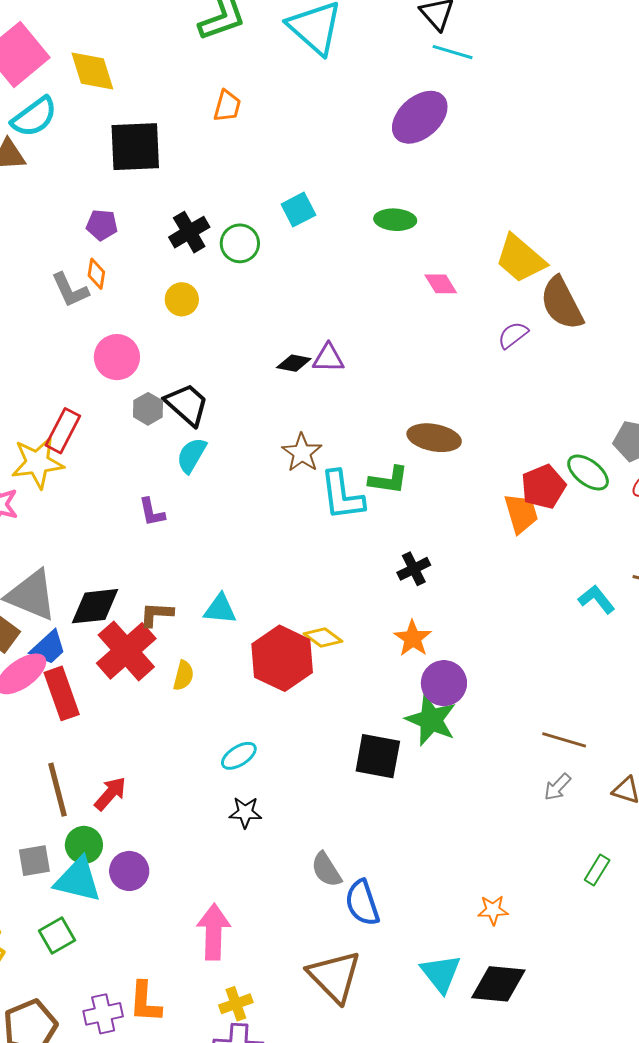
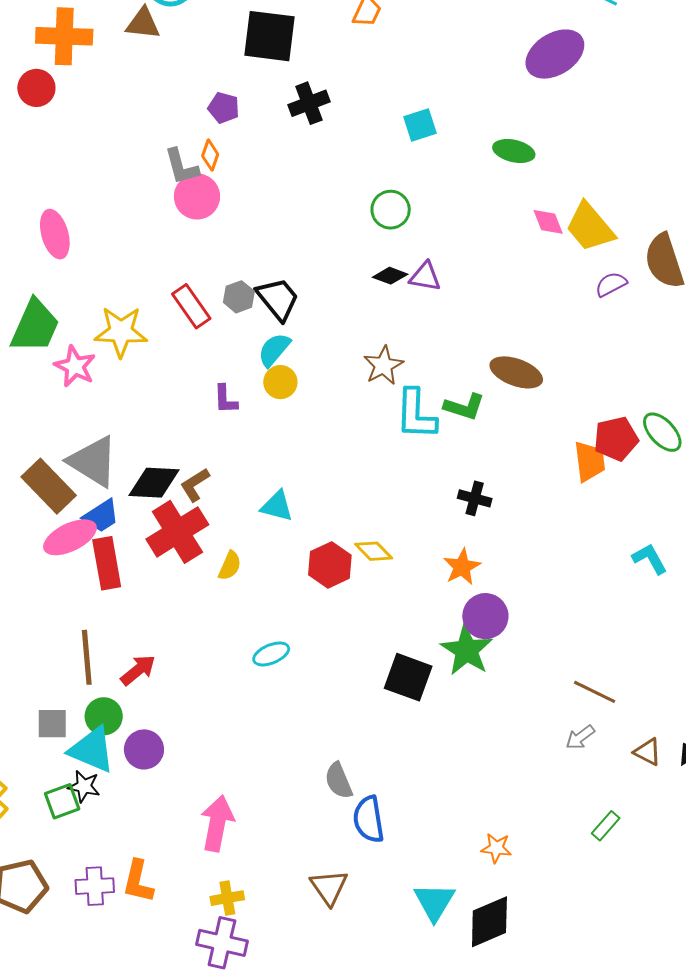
black cross: (189, 232) -> (309, 103), moved
green circle: (240, 243) -> (391, 210), moved
yellow trapezoid: (520, 259) -> (590, 227), moved
yellow circle: (182, 299) -> (280, 382), moved
pink circle: (117, 357) -> (197, 196), moved
red rectangle: (63, 431) -> (191, 306), moved, turned -72
black cross: (414, 569) -> (475, 498), turned 32
brown L-shape: (156, 614) -> (195, 485), moved, turned -45
red hexagon: (282, 658) -> (330, 565), size x0.7
black star: (245, 812) -> (84, 786), moved
brown triangle: (334, 976) -> (329, 887), size x0.7
black diamond: (498, 984) -> (489, 922), turned -38

